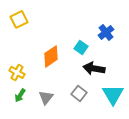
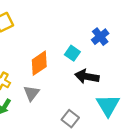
gray square: (79, 93) -> (70, 119), moved
gray triangle: (46, 97) -> (31, 93), moved

